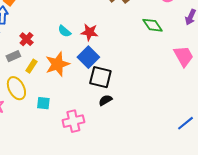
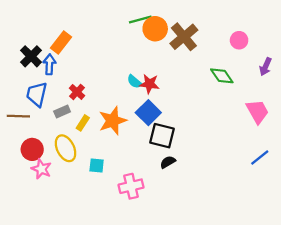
cyan semicircle: (64, 31) -> (134, 82), moved
blue line: (185, 123) -> (260, 157), moved

